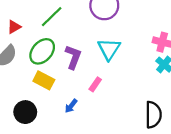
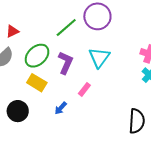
green line: (52, 17) -> (66, 28), moved

